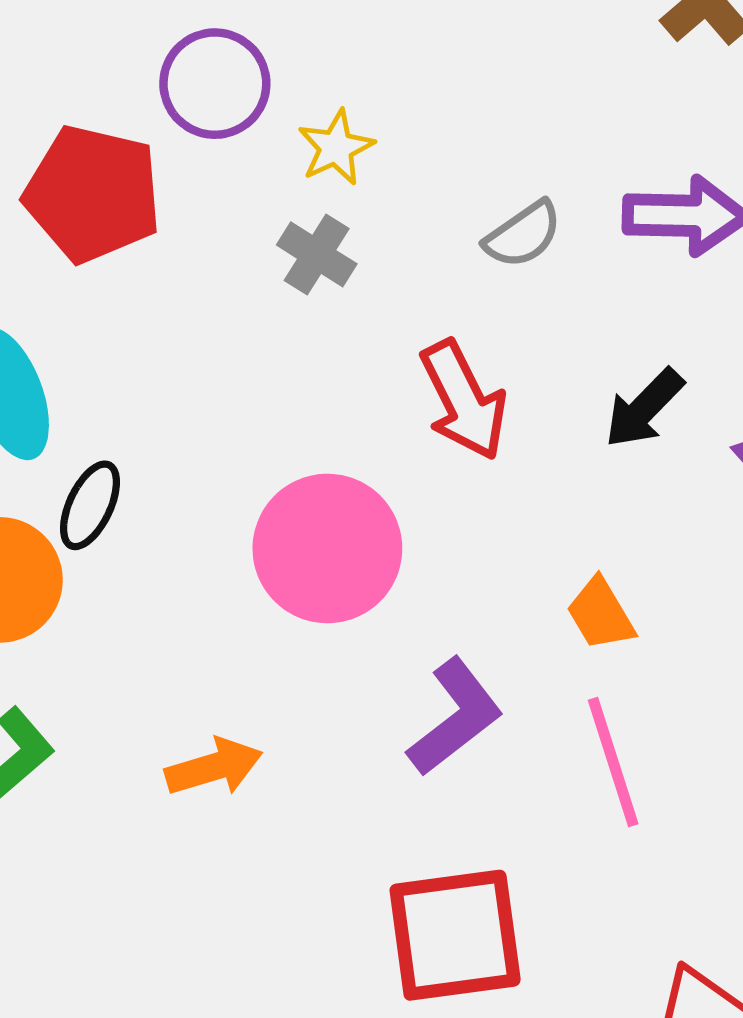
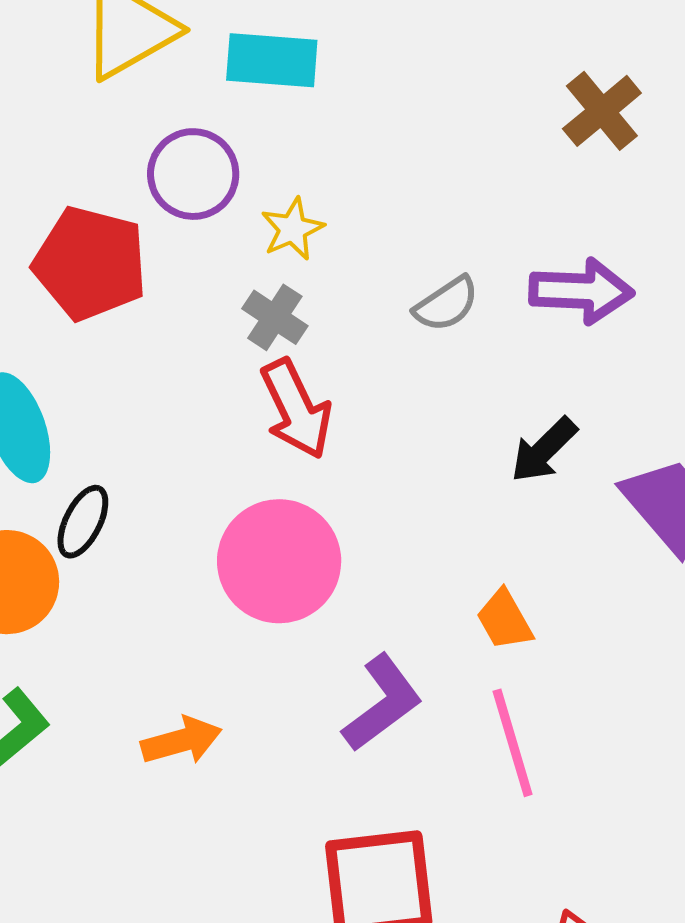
red arrow: (464, 400) -> (296, 409), moved

